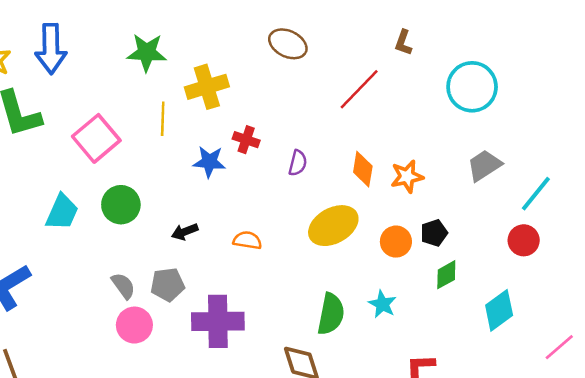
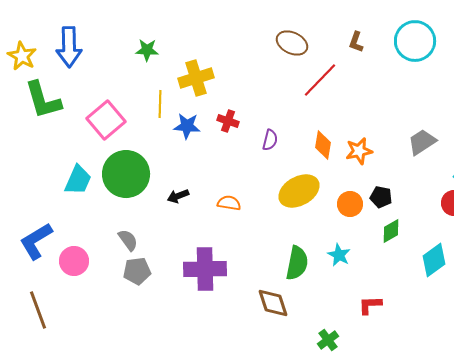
brown ellipse: (288, 44) -> (292, 43), moved
green star: (147, 52) -> (147, 50), size x0.7
cyan circle: (472, 87) -> (415, 41), moved
blue star: (209, 162) -> (187, 126), moved
green circle: (121, 205) -> (126, 174), size x1.5
black pentagon: (434, 233) -> (381, 197), turned 30
gray pentagon: (168, 285) -> (137, 271), moved
pink circle: (134, 325) -> (74, 261), moved

